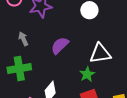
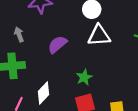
white triangle: (100, 53) -> (99, 35), moved

